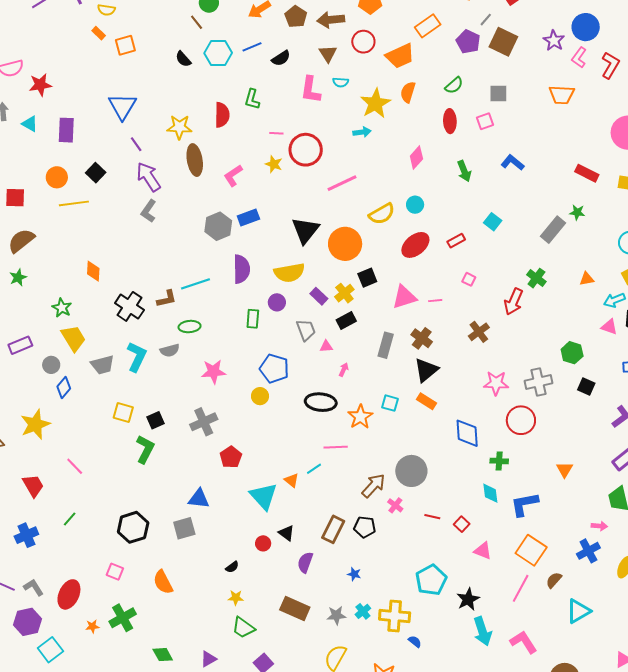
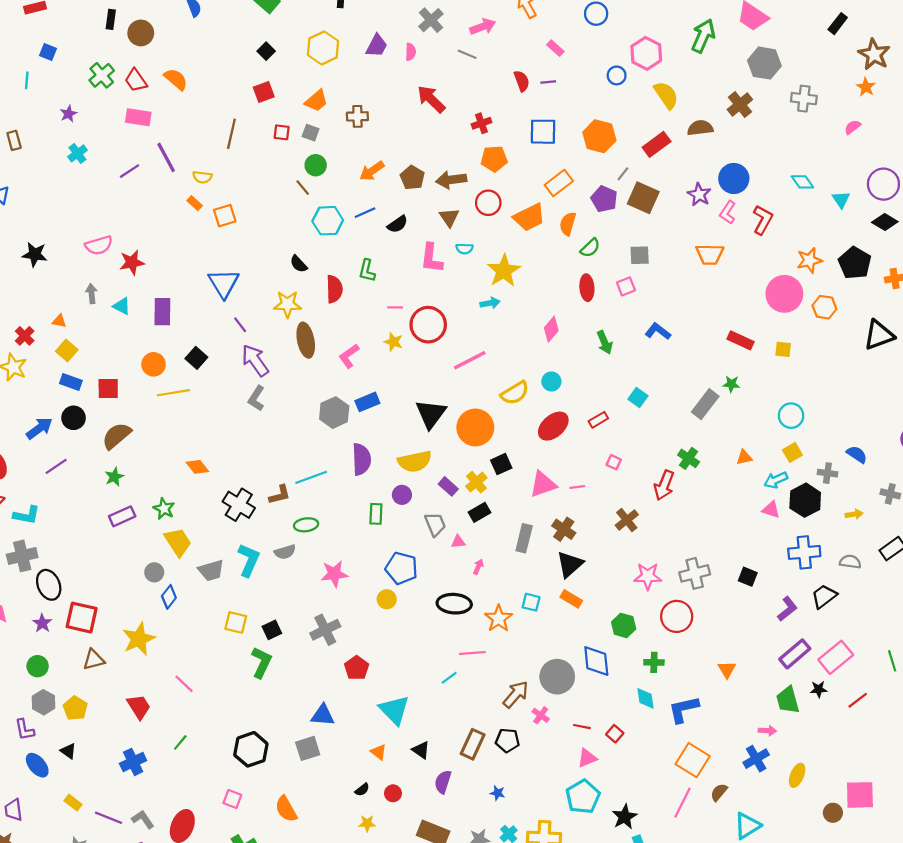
black semicircle: (183, 59) -> (299, 264), moved
orange semicircle: (408, 92) -> (568, 224), moved
orange diamond: (93, 271) -> (197, 467), turned -40
purple rectangle: (20, 345) -> (122, 516), moved
green hexagon: (572, 353) -> (624, 625), moved
blue diamond: (467, 433) -> (596, 661), moved
orange triangle: (292, 480) -> (379, 752), moved
red circle: (263, 543) -> (393, 793), moved
pink triangle: (483, 551) -> (587, 758), moved, turned -42

